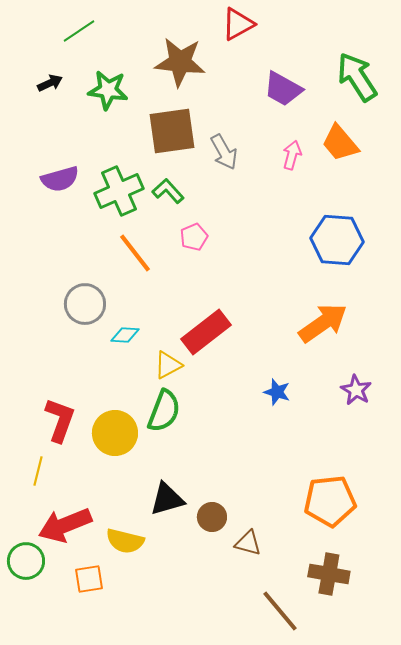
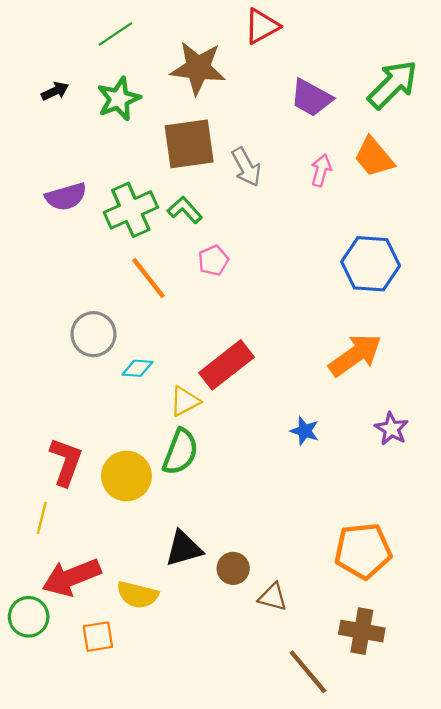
green line: (79, 31) -> (115, 34), moved
green arrow: (357, 77) -> (393, 85), turned 78
green star: (108, 90) -> (119, 99), turned -30

